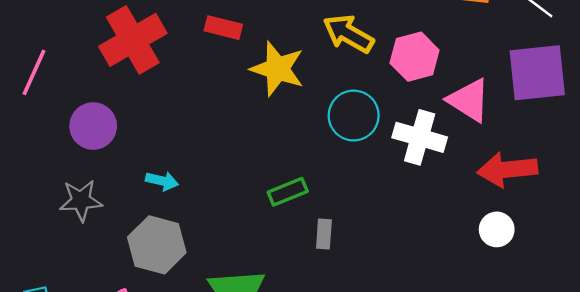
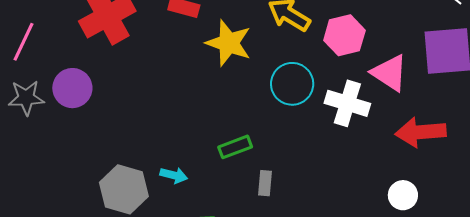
cyan arrow: (162, 181) -> (174, 175), moved
gray star: (81, 200) -> (26, 98), moved
white circle: (497, 229) -> (403, 195), moved

